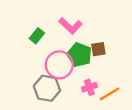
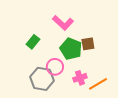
green rectangle: (37, 36) -> (33, 42), moved
pink circle: (59, 65) -> (55, 67), moved, size x0.7

